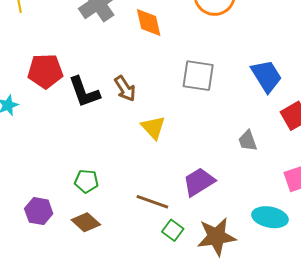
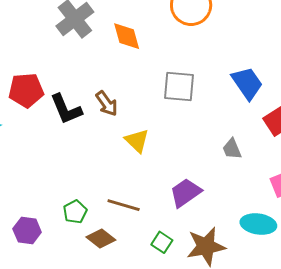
green pentagon: (86, 181) -> (75, 212), moved, turned -30
brown line: (152, 202) -> (124, 205), moved
brown diamond: (86, 222) -> (101, 239), moved

